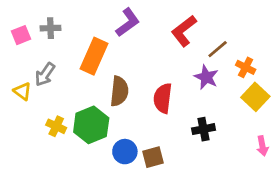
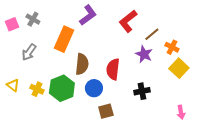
gray cross: (51, 28) -> (33, 19), turned 32
yellow triangle: (22, 91) -> (13, 85), moved
pink arrow: (262, 146) -> (181, 112), moved
blue circle: (125, 152) -> (94, 88), moved

